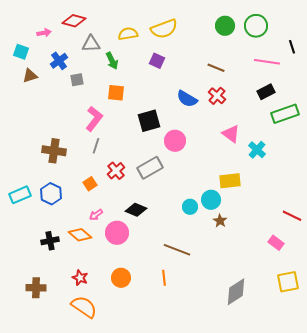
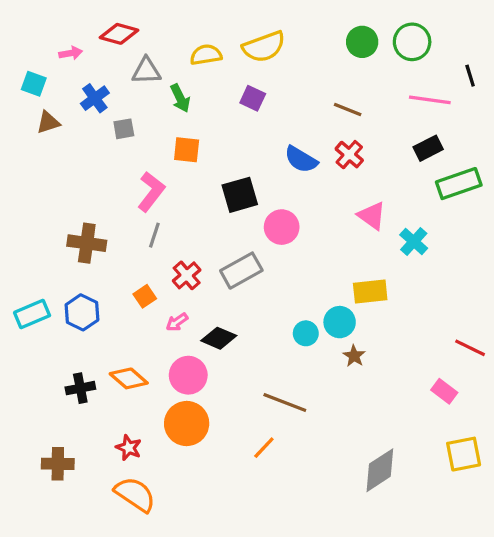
pink arrow: (96, 215) -> (177, 322), moved
orange circle: (121, 278) -> (187, 424), moved, size x1.4
orange line: (164, 278) -> (264, 448), turned 49

